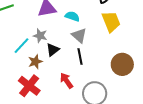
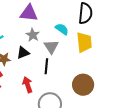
cyan semicircle: (72, 16) -> (62, 29), moved
gray star: (40, 36) -> (33, 35), moved

